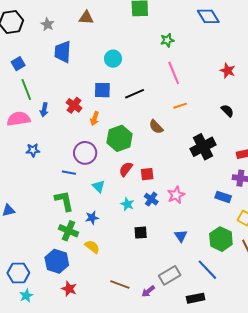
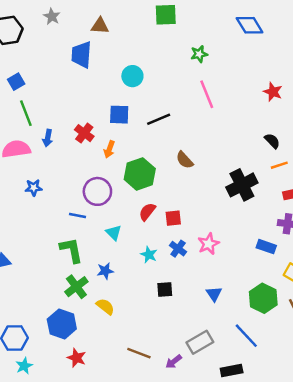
gray star: (47, 24) -> (52, 17), moved
blue trapezoid: (63, 52) -> (81, 55), moved
orange line: (180, 106) -> (279, 165), moved
green cross: (68, 231) -> (76, 287), turned 30

